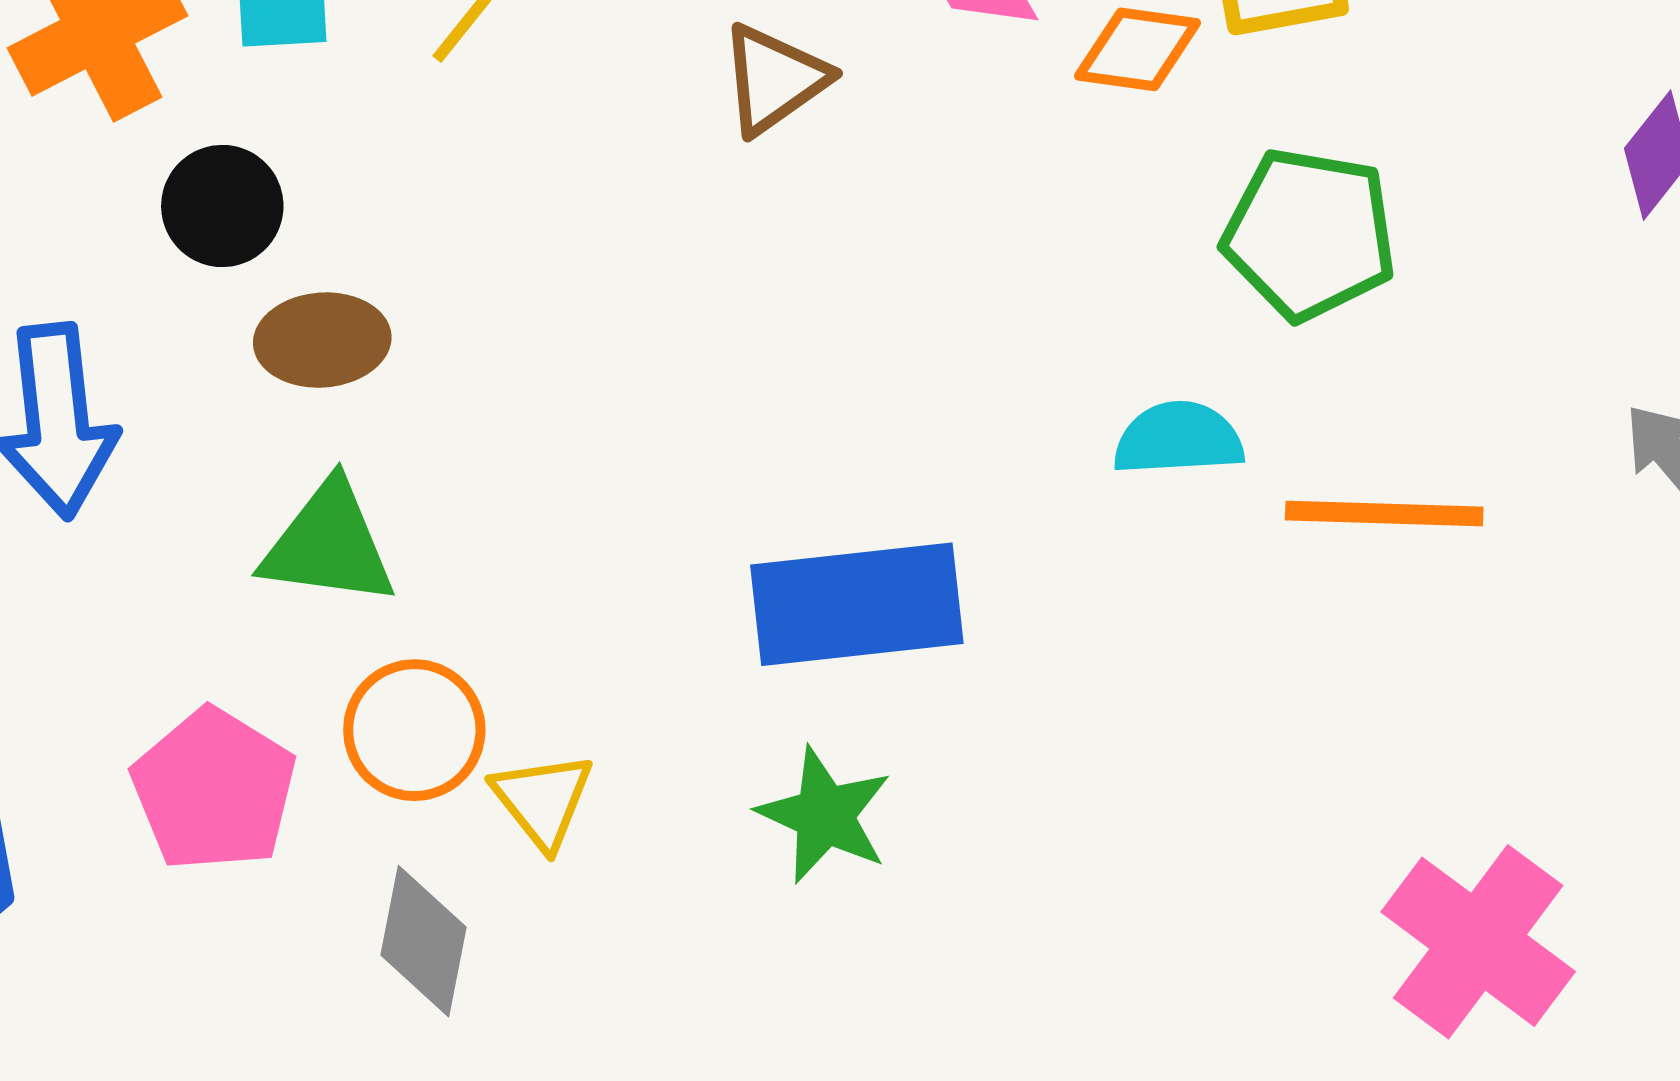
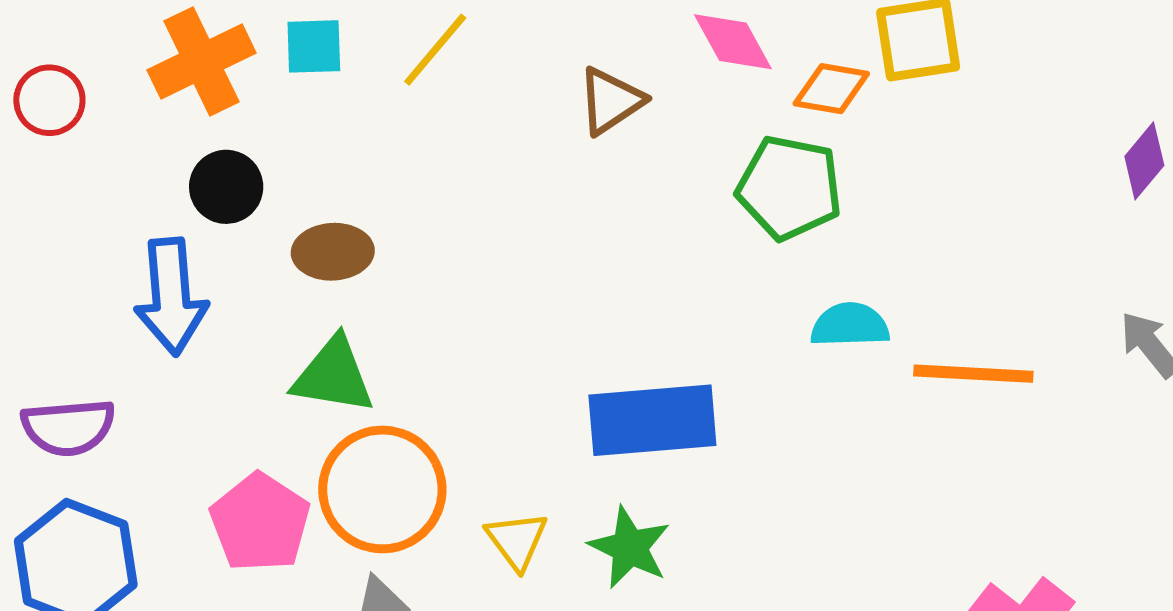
black circle: (222, 206) -> (226, 187), moved
green pentagon: (1309, 234) -> (789, 188), moved
orange circle: (414, 730) -> (382, 489), size x1.5
yellow triangle: (543, 800) -> (517, 540), moved

